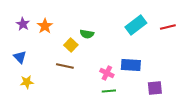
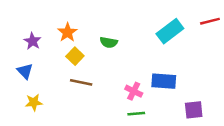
purple star: (23, 24) -> (32, 41), moved
orange star: (45, 26) -> (67, 32), moved
red line: (168, 27) -> (210, 21), moved
yellow square: (71, 45) -> (75, 56), moved

